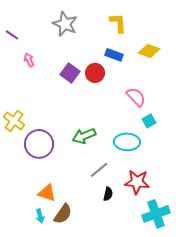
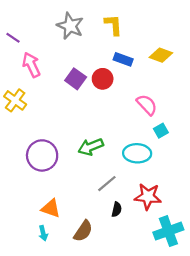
yellow L-shape: (118, 23) -> (113, 25), moved
pink arrow: (29, 60) -> (31, 65), size x1.6
yellow cross: (14, 121) -> (15, 100), moved
brown semicircle: (63, 214) -> (83, 231), moved

